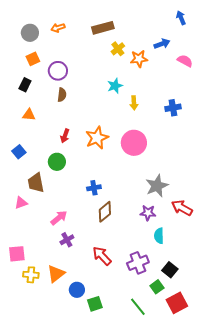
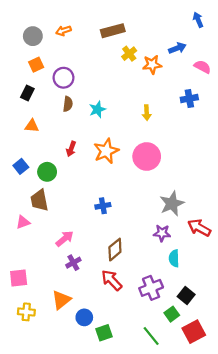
cyan star: (115, 86) -> (97, 109), moved
blue cross: (173, 108) -> (189, 99), moved
green circle: (57, 162) -> (47, 172), moved
brown diamond: (105, 212) -> (115, 250), moved
yellow cross: (31, 275) -> (26, 312), moved

